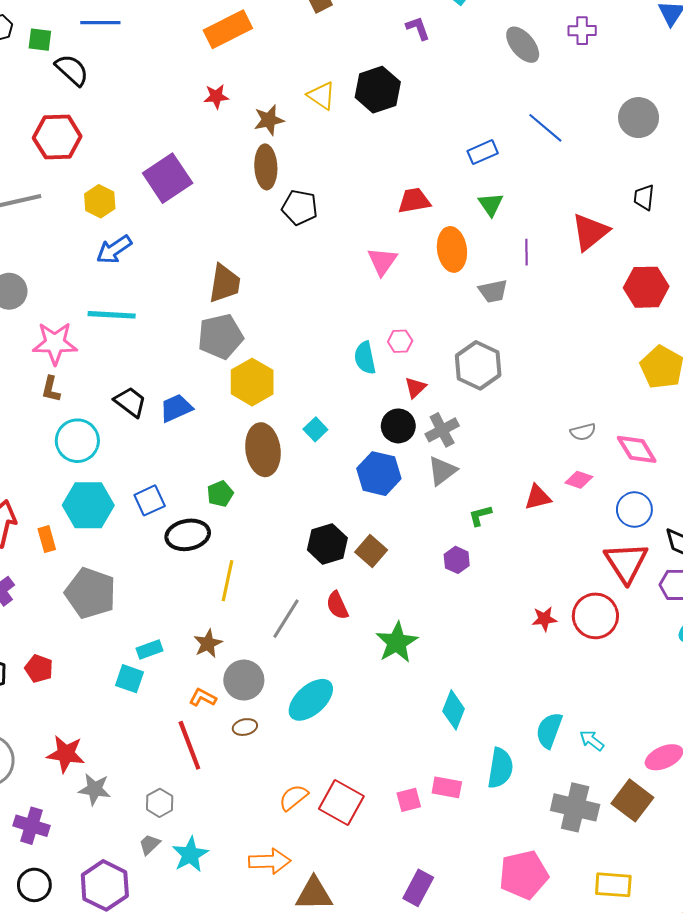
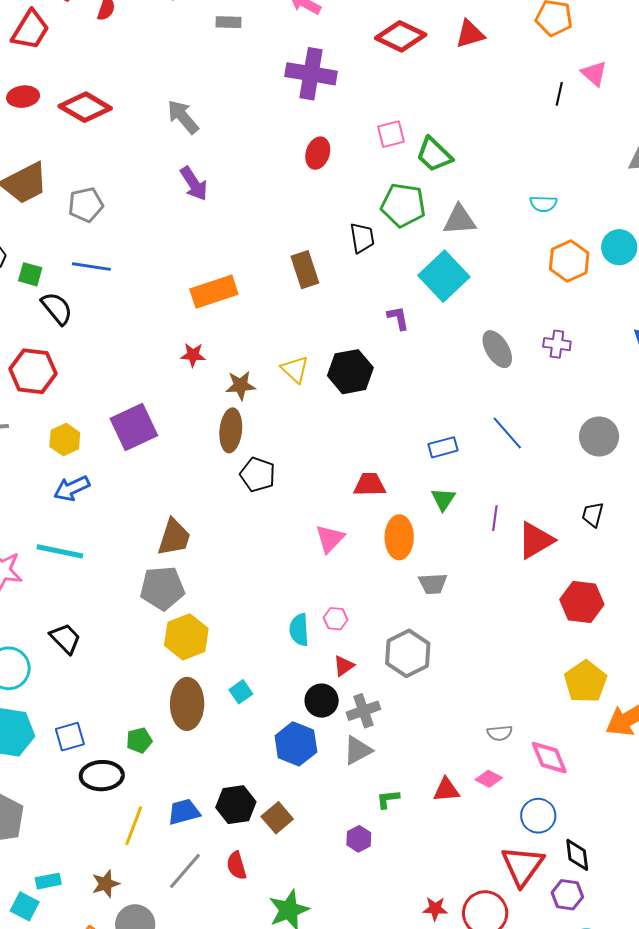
purple line: (526, 252) -> (495, 518), moved
blue trapezoid: (176, 408) -> (184, 812), moved

